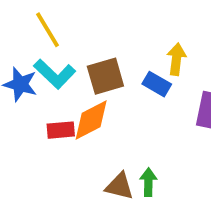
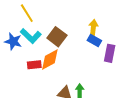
brown square: (105, 76) -> (57, 37), turned -36
blue rectangle: (157, 84) -> (94, 41), moved

